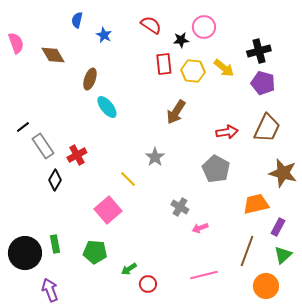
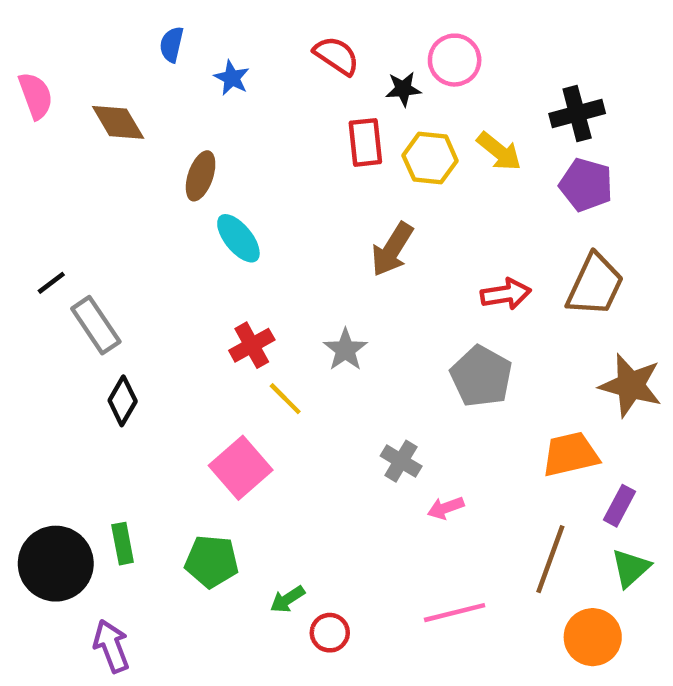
red cross: (77, 155) -> (252, 345), moved

